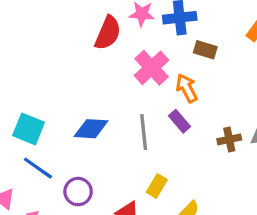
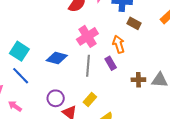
pink cross: (152, 68) -> (87, 36), moved
purple circle: (78, 192) -> (56, 98), moved

